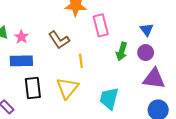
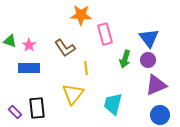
blue triangle: (147, 30) -> (149, 38), size x1.5
purple triangle: (154, 79) -> (156, 85), turned -30
black rectangle: (33, 88) -> (37, 108), moved

